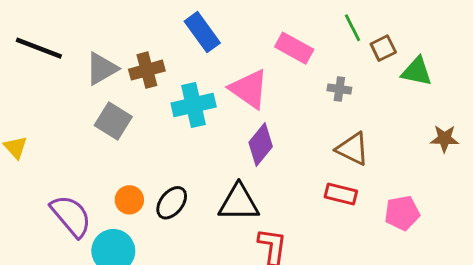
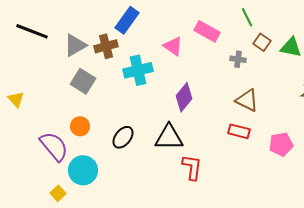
blue rectangle: (202, 32) -> (127, 20), moved, turned 72
brown square: (383, 48) -> (262, 42), moved, turned -30
pink triangle: (249, 89) -> (173, 46), moved, size x0.7
orange circle: (129, 200) -> (80, 126), moved

